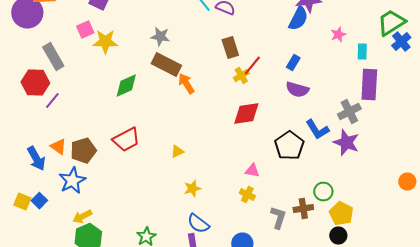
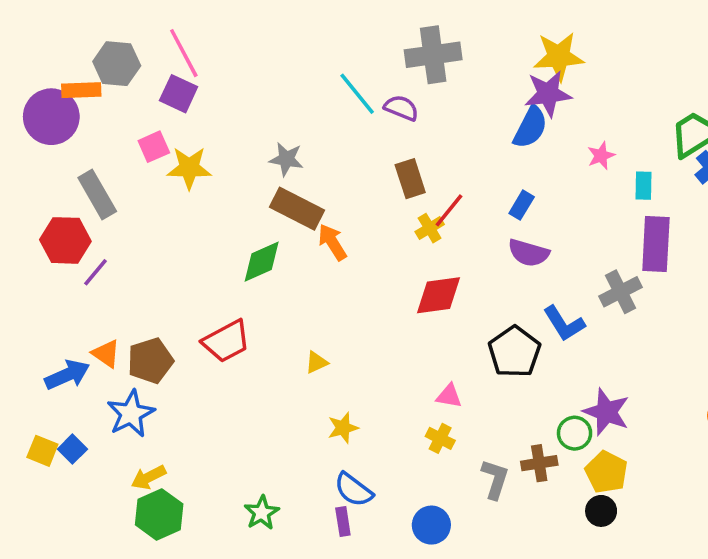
green diamond: (126, 86) -> (262, 262), moved
purple star: (346, 142) -> (606, 412), moved
blue arrow: (36, 158) -> (67, 375), turned -85

